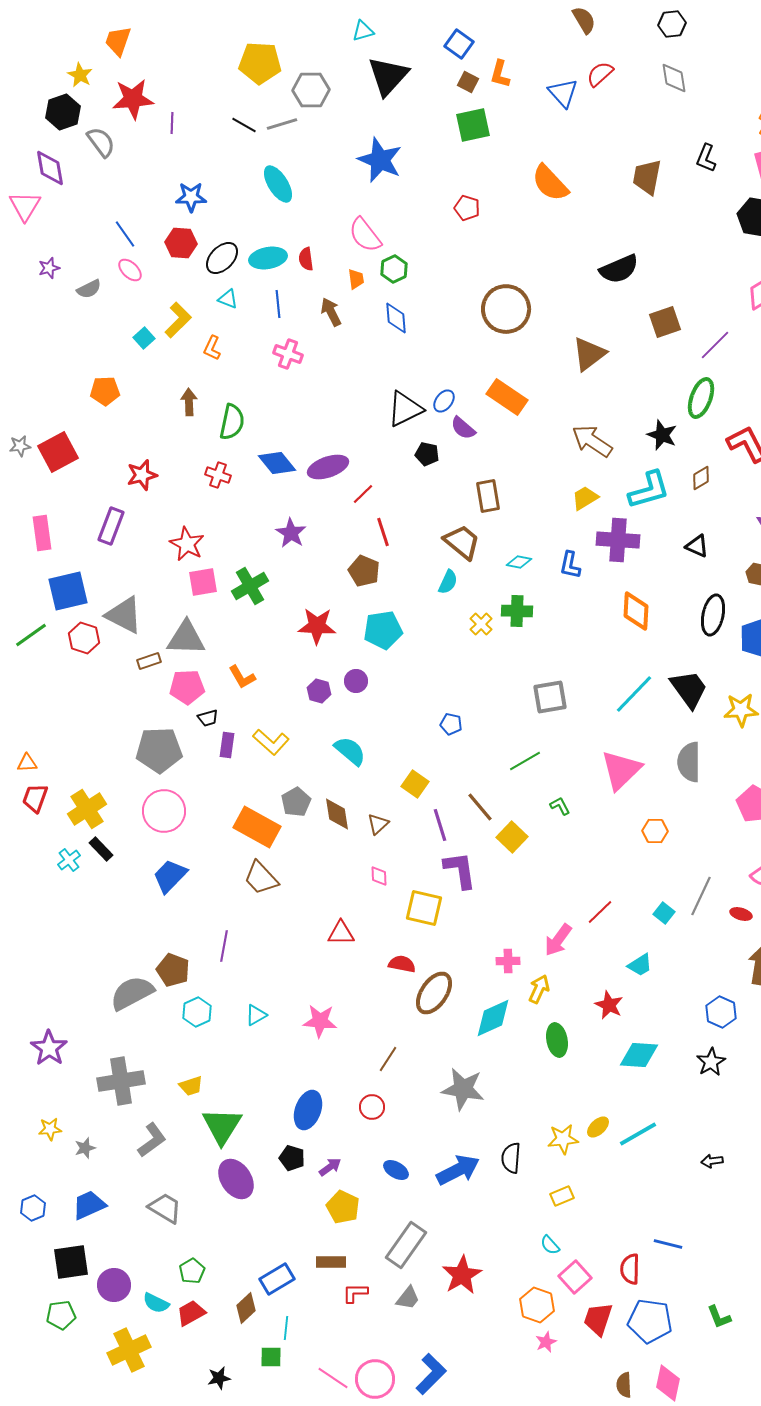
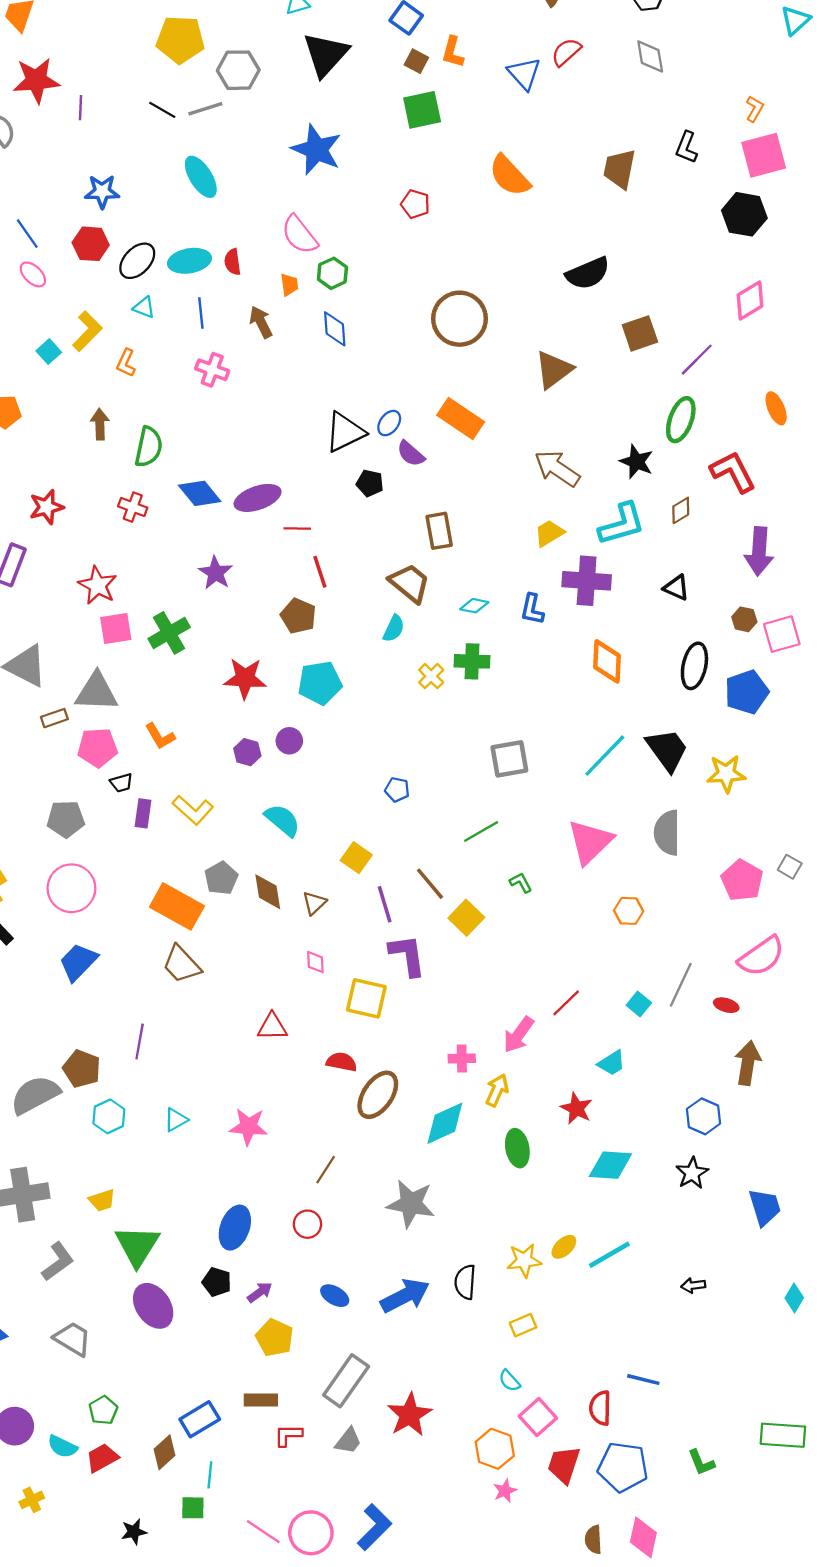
red line: (363, 494) -> (297, 529), turned 45
gray pentagon: (159, 750) -> (66, 819), size x0.7
yellow cross: (129, 1350) -> (32, 1500), size x0.5

